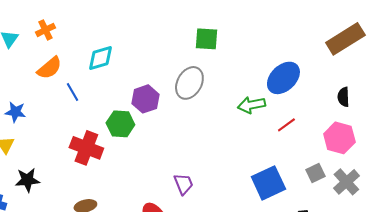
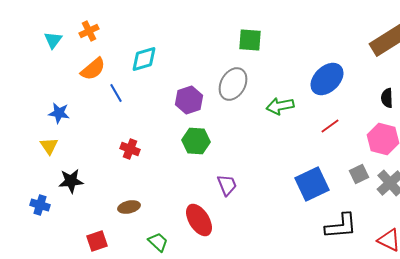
green arrow: (251, 105) -> (280, 106), moved
green hexagon: (120, 124) -> (196, 141), moved
red cross: (86, 148) -> (130, 149), size x0.6

